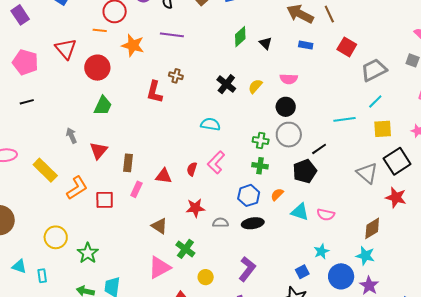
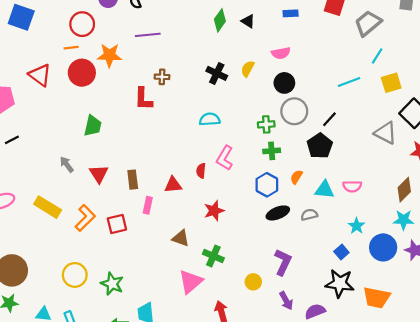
red circle: (97, 68) -> (82, 73), moved
gray semicircle: (220, 223) -> (309, 215), moved
yellow circle: (206, 277) -> (253, 282), moved

